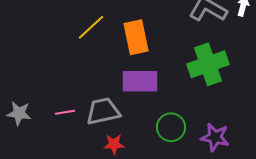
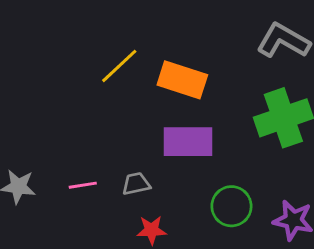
orange rectangle: (136, 37) -> (182, 80), turned -60
gray trapezoid: (103, 111) -> (136, 184), size x0.6

